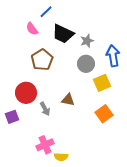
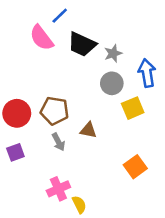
pink semicircle: (32, 29) -> (41, 38), size x1.5
brown pentagon: (42, 60) -> (55, 111), moved, turned -30
red circle: (26, 93) -> (17, 113), moved
orange square: (104, 114) -> (135, 167), moved
yellow semicircle: (61, 157) -> (79, 204), turned -120

